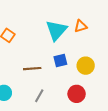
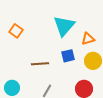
orange triangle: (81, 26) -> (88, 39), moved

